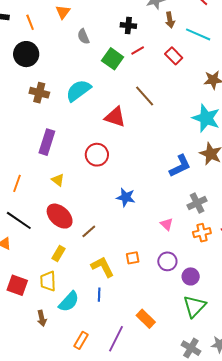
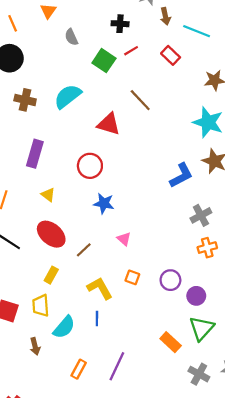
blue star: (126, 197) -> (104, 203), moved
pink triangle: (167, 224) -> (124, 239), moved
orange square: (133, 258) -> (132, 277), turned 32
orange rectangle: (146, 319) -> (171, 342), moved

